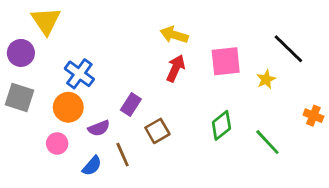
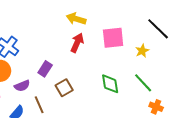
orange cross: (313, 116) -> (156, 107), moved
green diamond: (221, 125) -> (110, 84), turned -60
green line: (267, 142) -> (143, 83), moved

